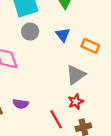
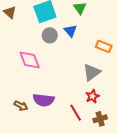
blue triangle: (63, 35) -> (70, 31), moved
purple semicircle: (21, 104) -> (44, 100), size x1.5

